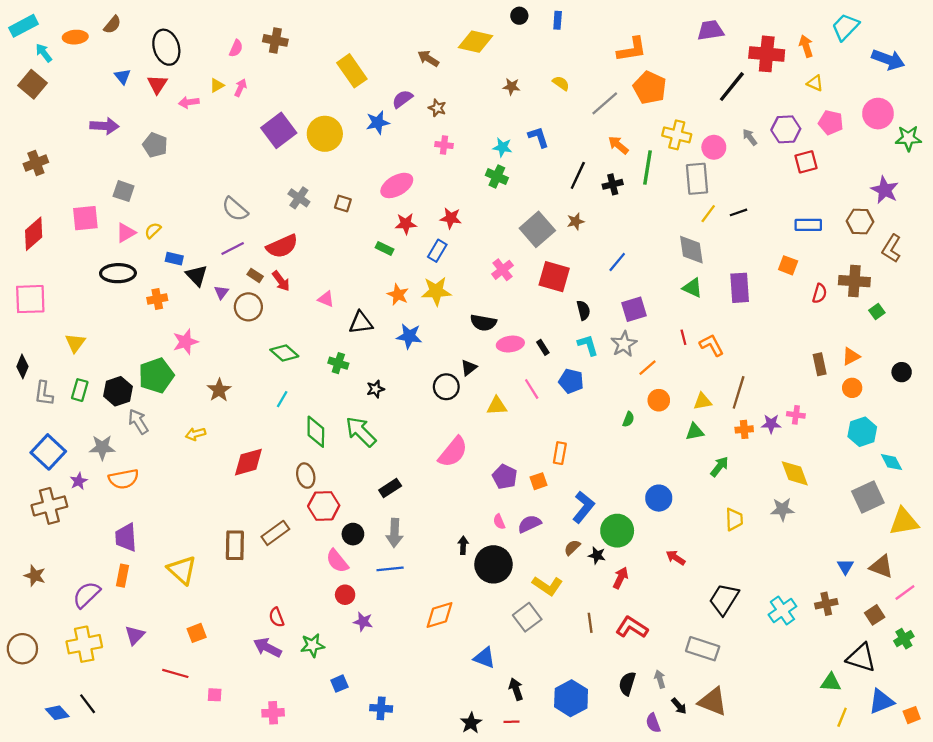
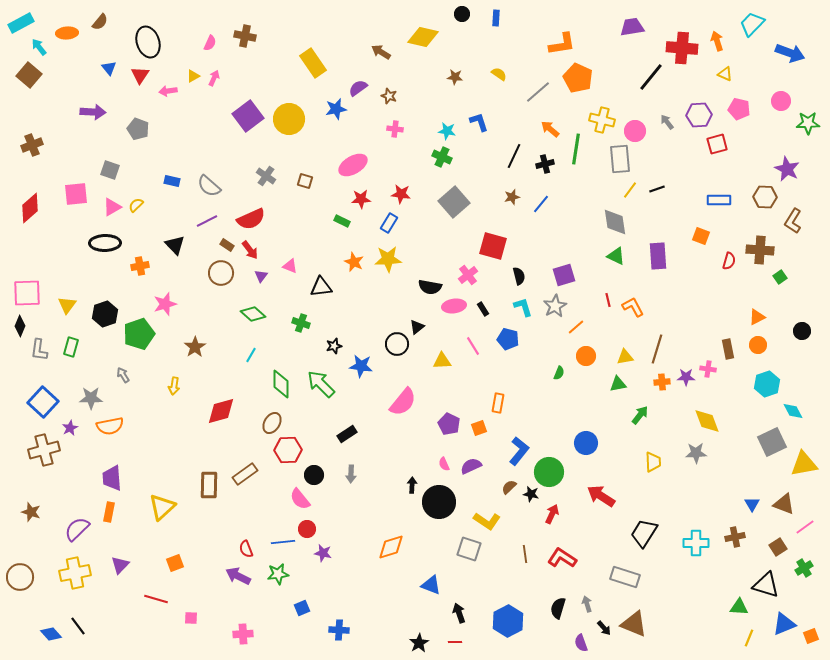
pink circle: (878, 114) -> (781, 101), size x0.7
gray square: (537, 229) -> (454, 202), moved
blue rectangle: (174, 259) -> (172, 181), moved
blue line: (617, 262) -> (541, 204), moved
pink cross: (502, 270) -> (468, 275), moved
purple triangle: (221, 292) -> (261, 276), moved
pink square: (30, 299) -> (27, 293), moved
blue star: (409, 336) -> (361, 366), moved
brown rectangle: (820, 364) -> (728, 349), moved
black hexagon: (118, 391) -> (105, 314), moved
gray arrow: (138, 422) -> (123, 375), size x0.7
yellow arrow: (196, 434) -> (174, 386), turned -66
brown ellipse: (306, 476) -> (272, 423), turned 45
gray arrow: (395, 533) -> (351, 474), size x0.7
red arrow: (676, 558) -> (601, 496), size x1.6
blue line: (390, 569) -> (283, 542), moved
yellow triangle: (182, 570) -> (162, 507), turned 36
cyan cross: (782, 610) -> (696, 543), turned 35
gray square: (527, 617) -> (469, 549), turned -35

